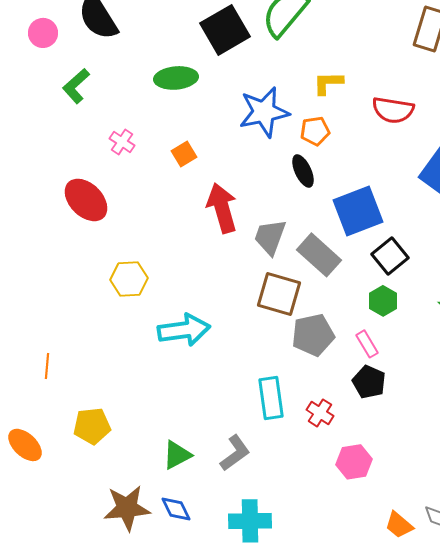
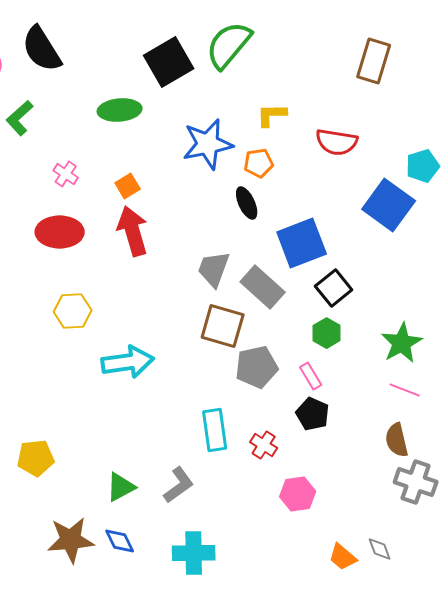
red ellipse: (86, 200) -> (60, 232), moved, turned -45
red arrow: (222, 208) -> (133, 231), moved

